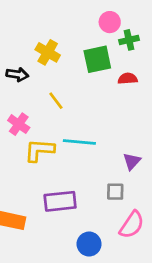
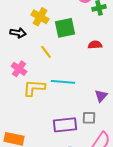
green square: (97, 59) -> (65, 28), moved
red semicircle: (128, 79) -> (95, 45), moved
purple rectangle: (60, 201) -> (65, 125), moved

